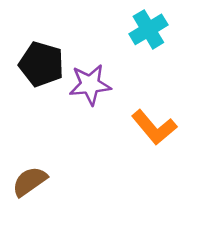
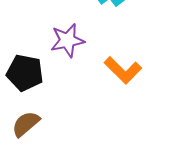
black pentagon: (41, 64) -> (25, 73), moved

